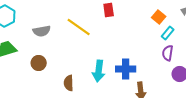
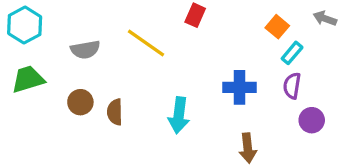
red rectangle: (109, 10) -> (195, 15), turned 32
blue cross: (126, 69) -> (240, 87), moved
brown semicircle: (69, 83) -> (115, 112), moved

